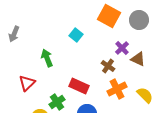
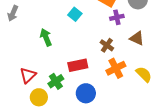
purple cross: (122, 48) -> (117, 17), moved, turned 32
red triangle: (27, 83) -> (28, 75), moved
red rectangle: (79, 86) -> (78, 65), turned -36

